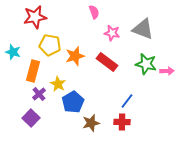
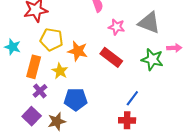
orange star: (75, 56) -> (78, 51), turned 30
pink arrow: (167, 71) -> (174, 48), moved
yellow star: (58, 84) -> (60, 71), moved
blue pentagon: (73, 102) -> (76, 99), turned 30
brown star: (91, 123) -> (57, 121), moved

